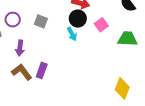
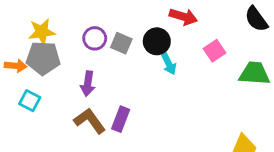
black circle: (78, 19) -> (157, 41), moved
purple circle: (13, 20) -> (95, 38), moved

